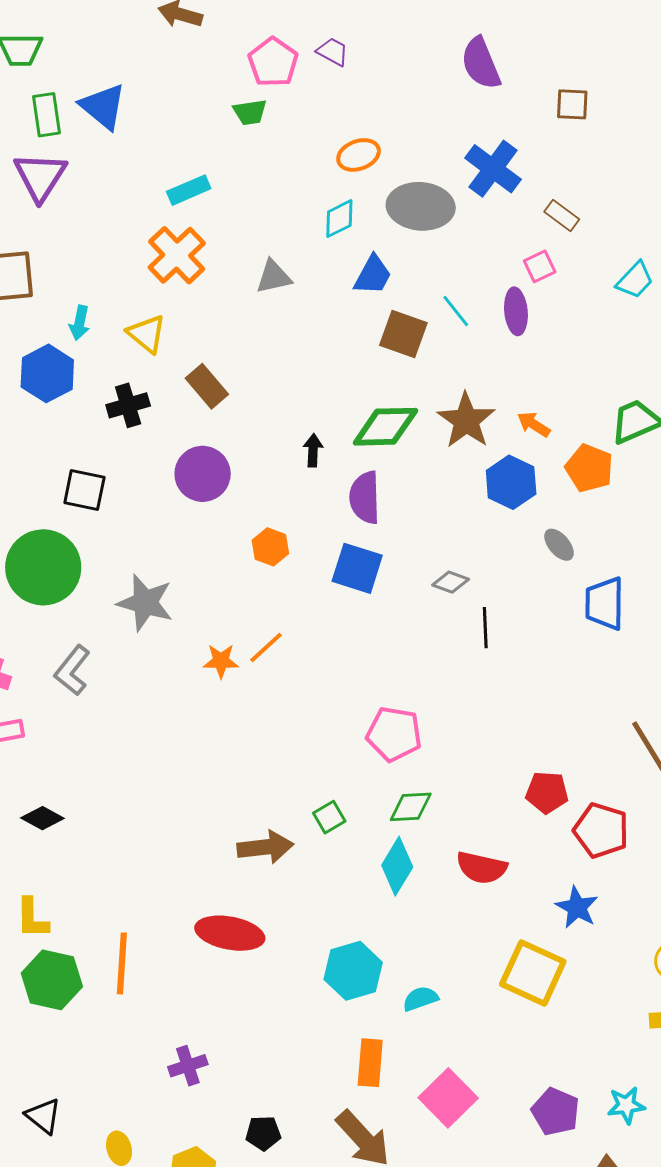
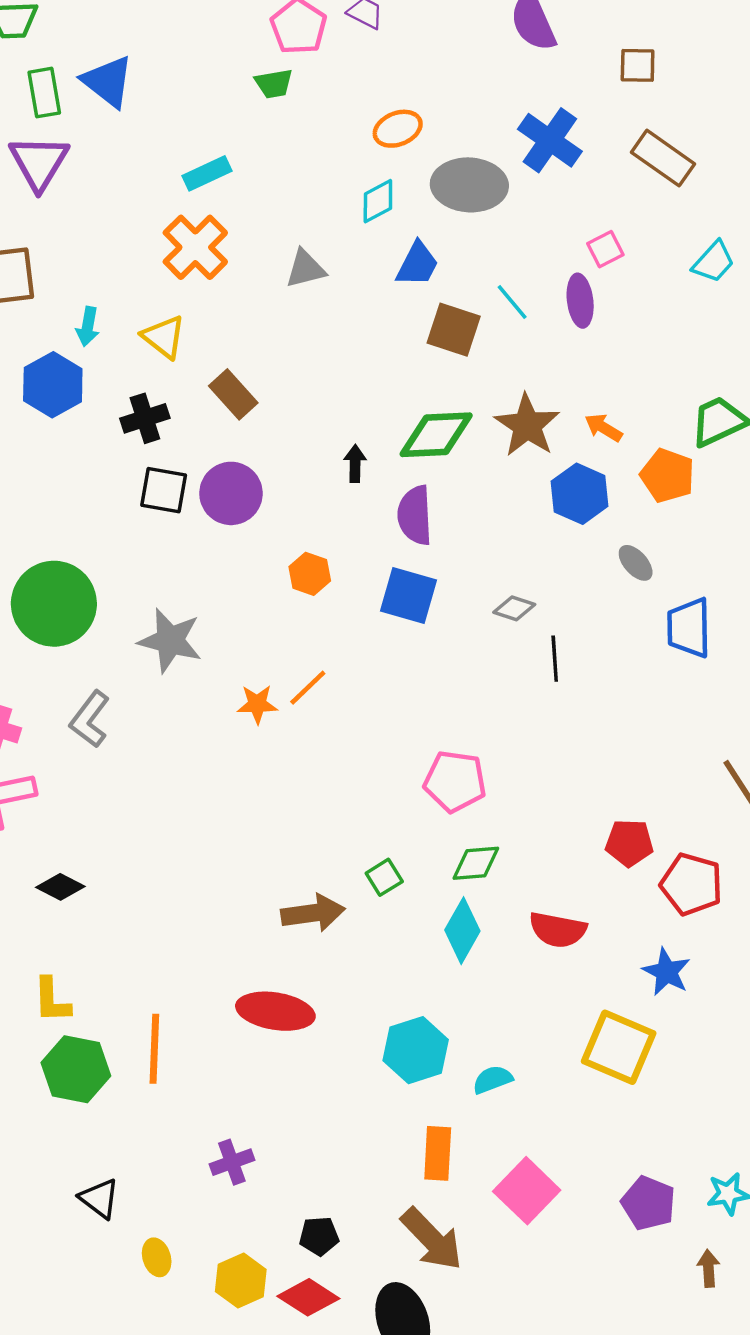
brown rectangle: (562, 216) -> (663, 158), moved, size x1.6
black square: (84, 490) -> (164, 490), moved
black triangle: (43, 1116) -> (99, 1199), moved

